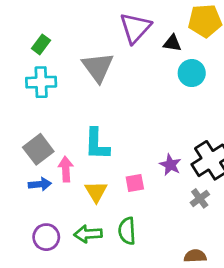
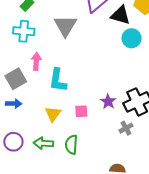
black triangle: (172, 43) -> (120, 15), size x1.5
pink arrow: (66, 169) -> (36, 61), moved

